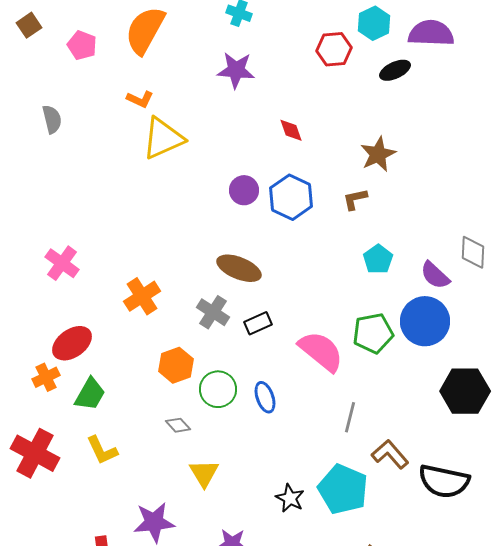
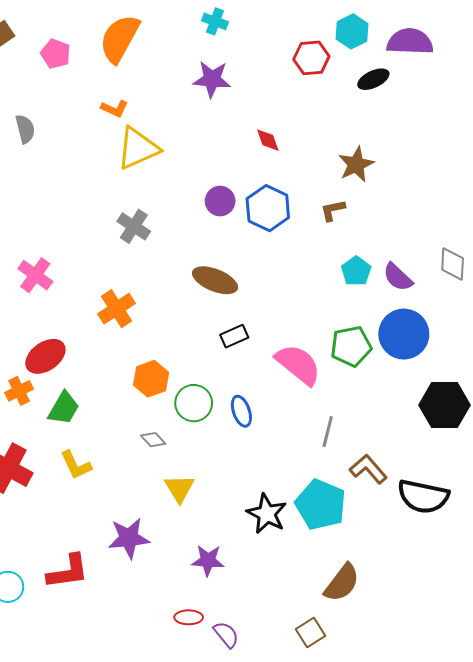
purple semicircle: (435, 275) -> (398, 277), moved
gray cross: (213, 312) -> (134, 226), moved
black star: (290, 498) -> (267, 514), size x1.4

